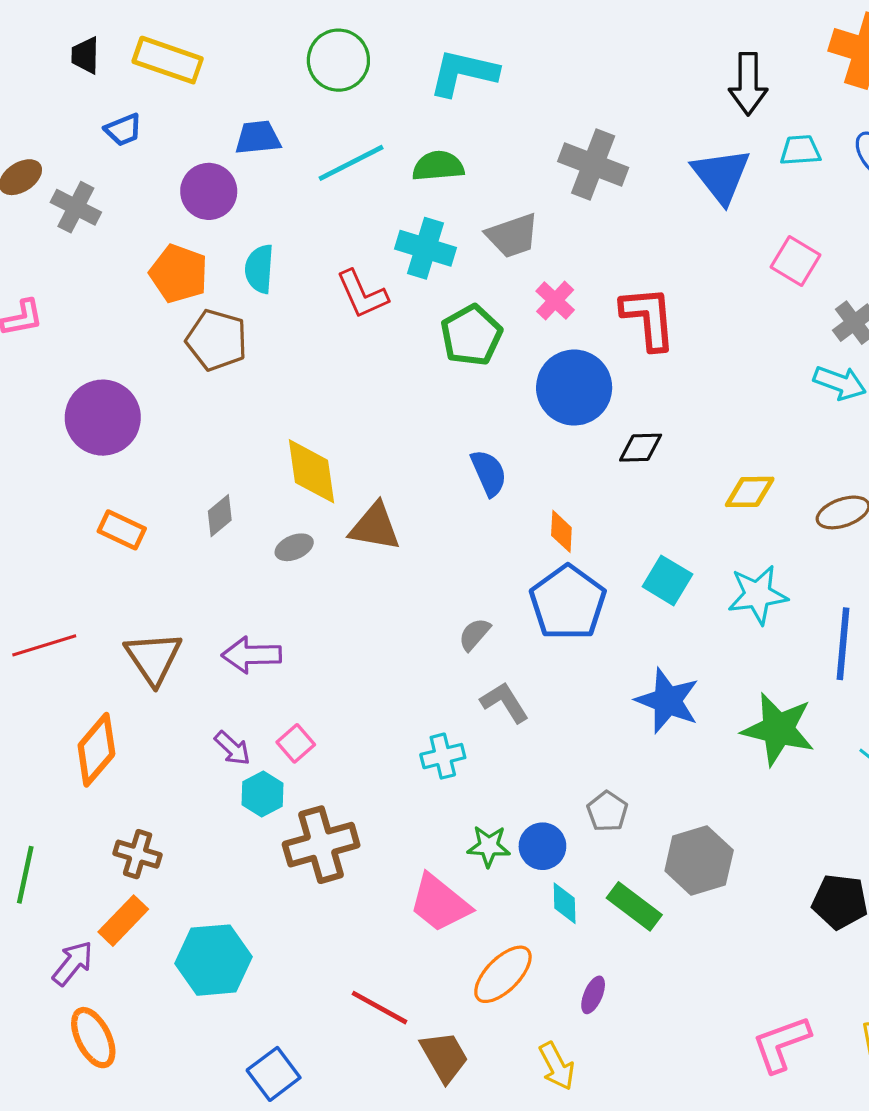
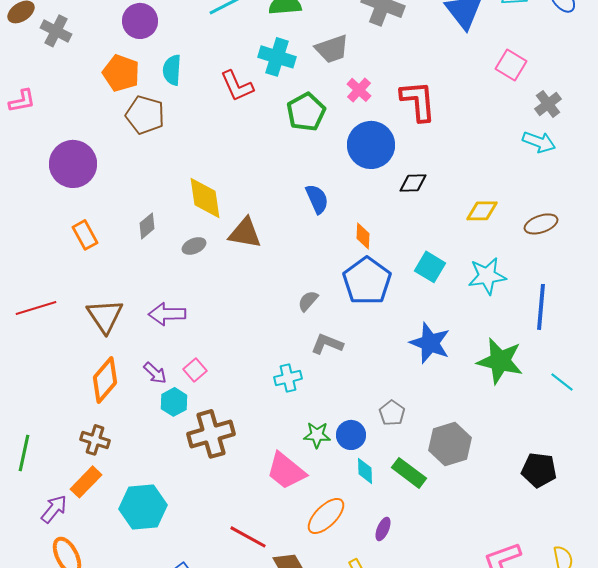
orange rectangle: (122, 530) -> (85, 235), turned 36
gray L-shape: (505, 702) -> (327, 344), turned -36
orange diamond: (96, 750) -> (105, 380), moved

